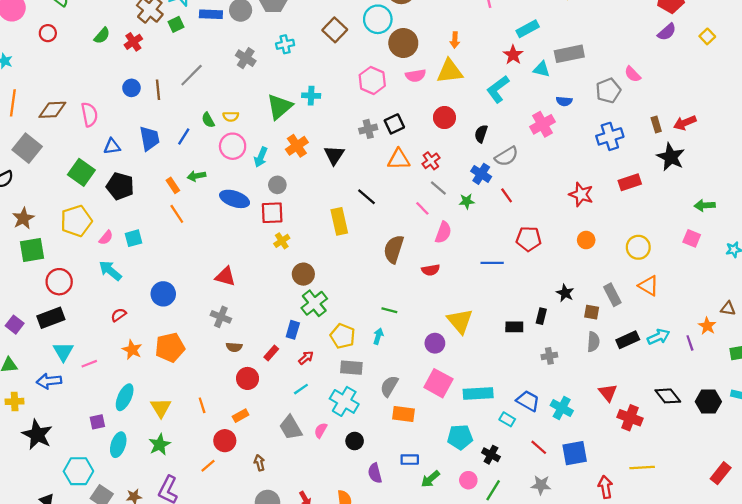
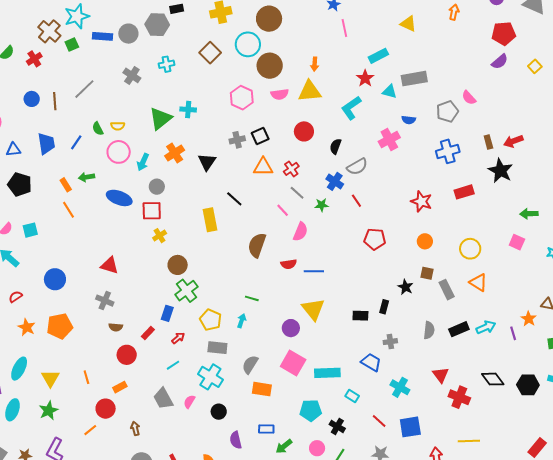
blue line: (492, 263) -> (314, 271), moved
brown square: (592, 312) -> (427, 273), moved
blue trapezoid: (528, 401) -> (371, 362), moved

